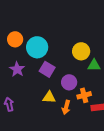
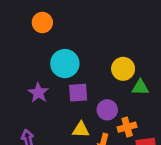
orange circle: (15, 39) -> (42, 23), moved
purple square: (47, 69) -> (78, 93), turned -35

